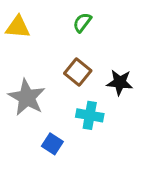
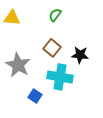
cyan cross: (90, 115) -> (60, 77), size x1.4

